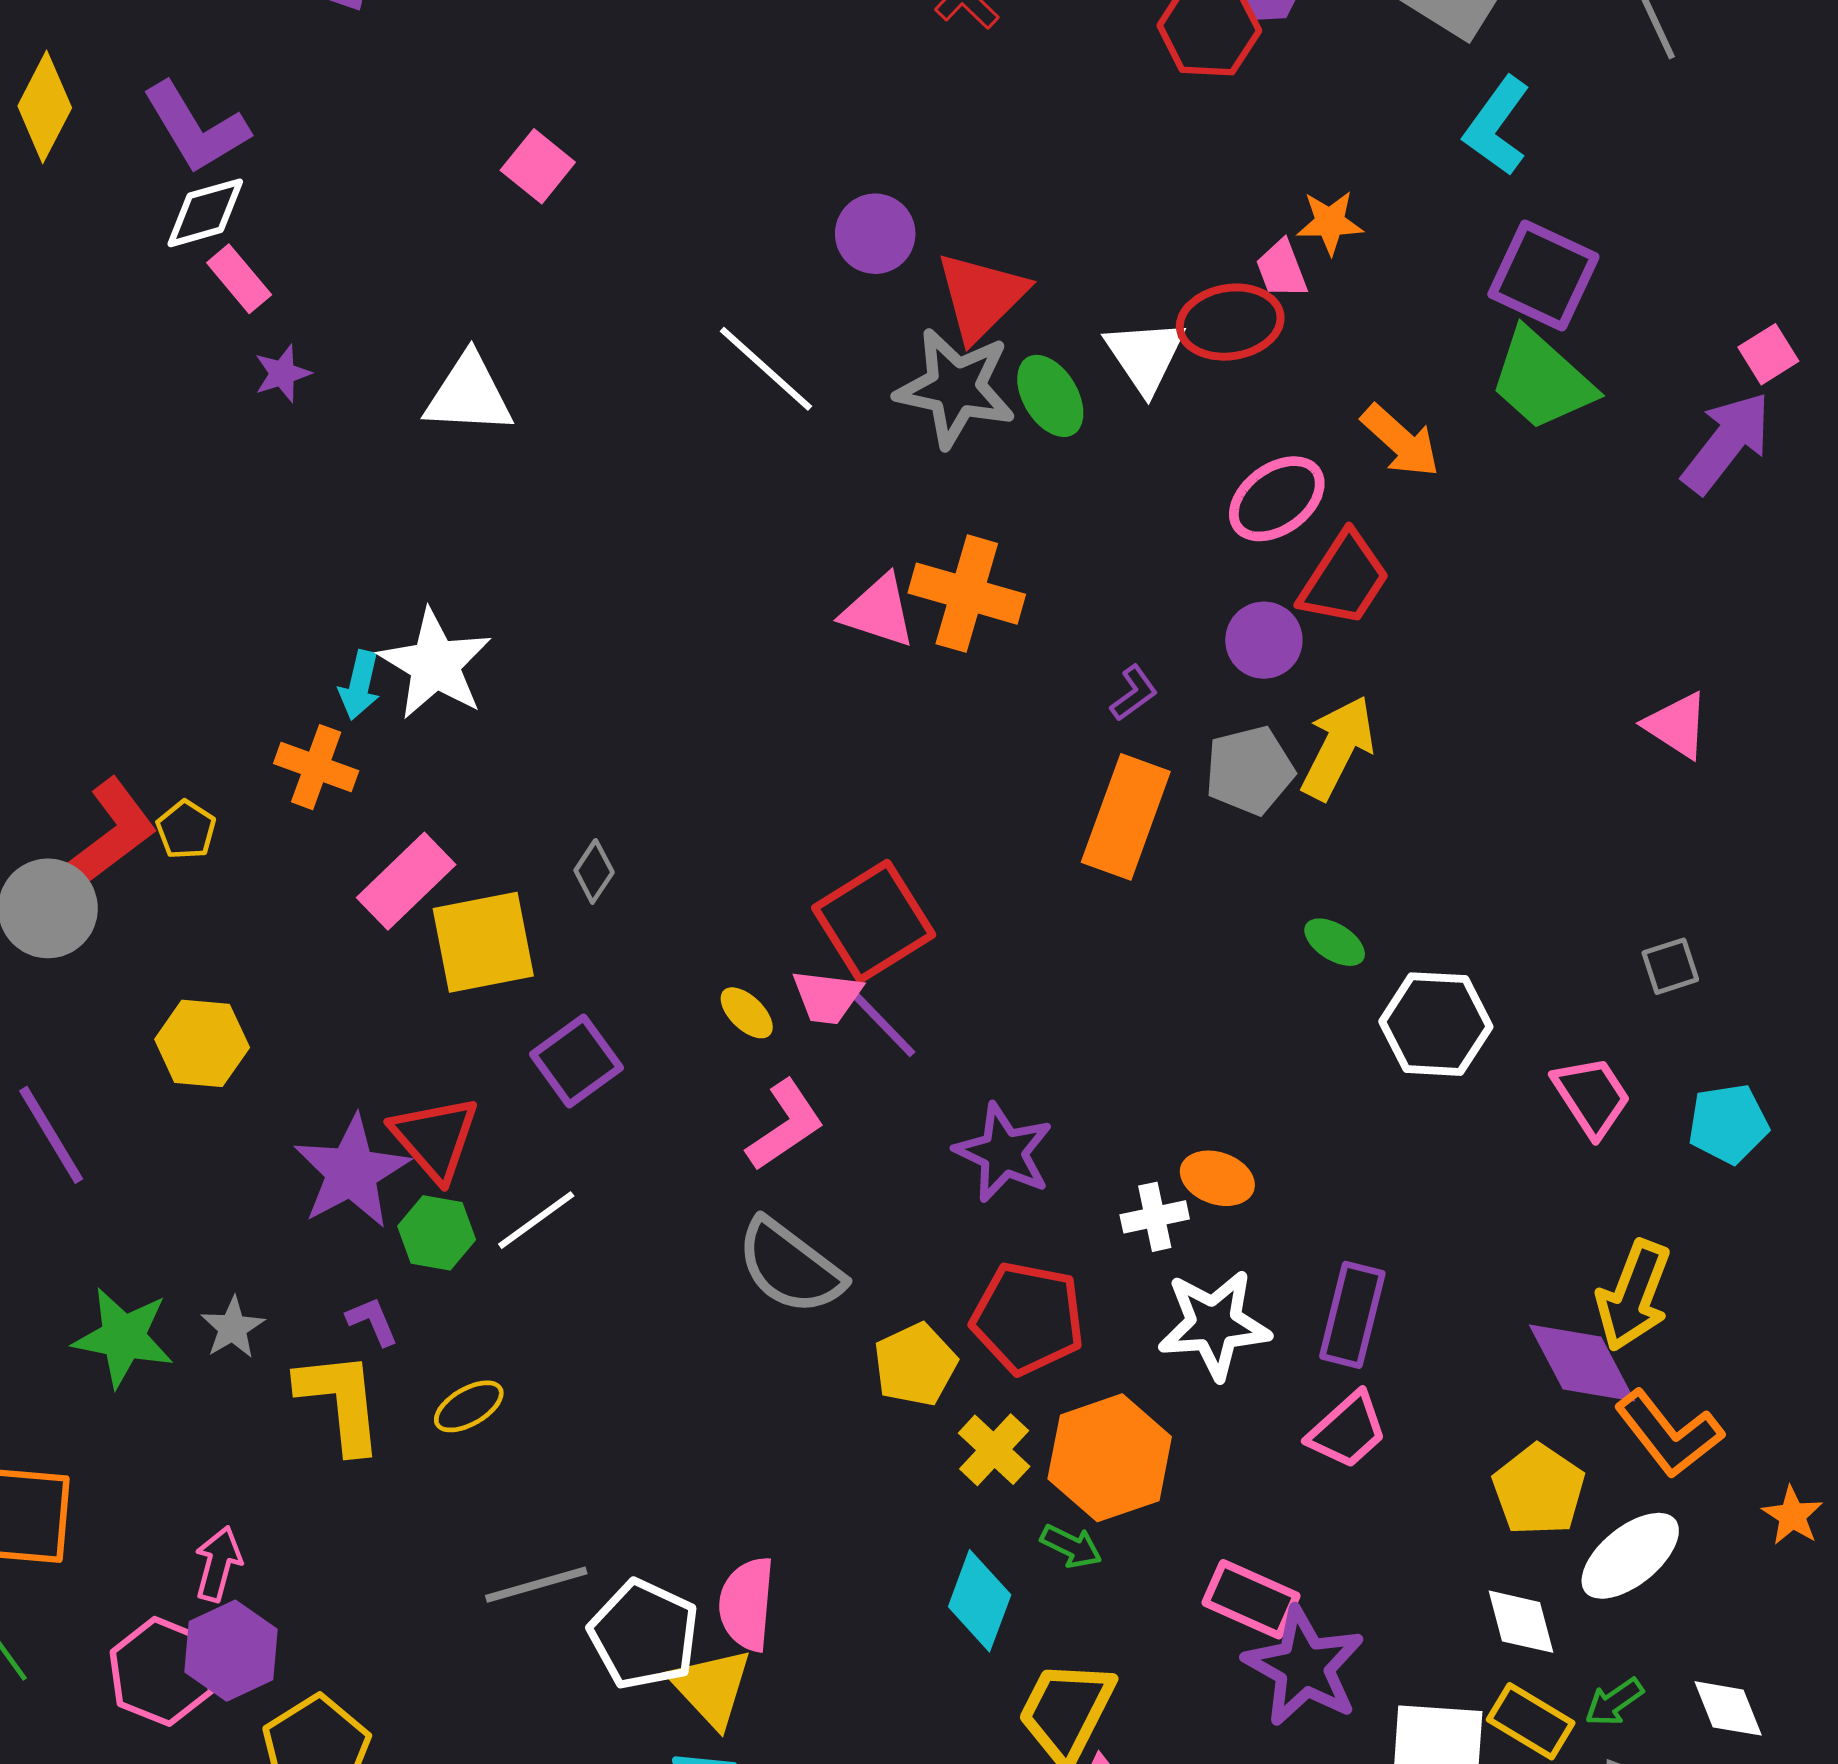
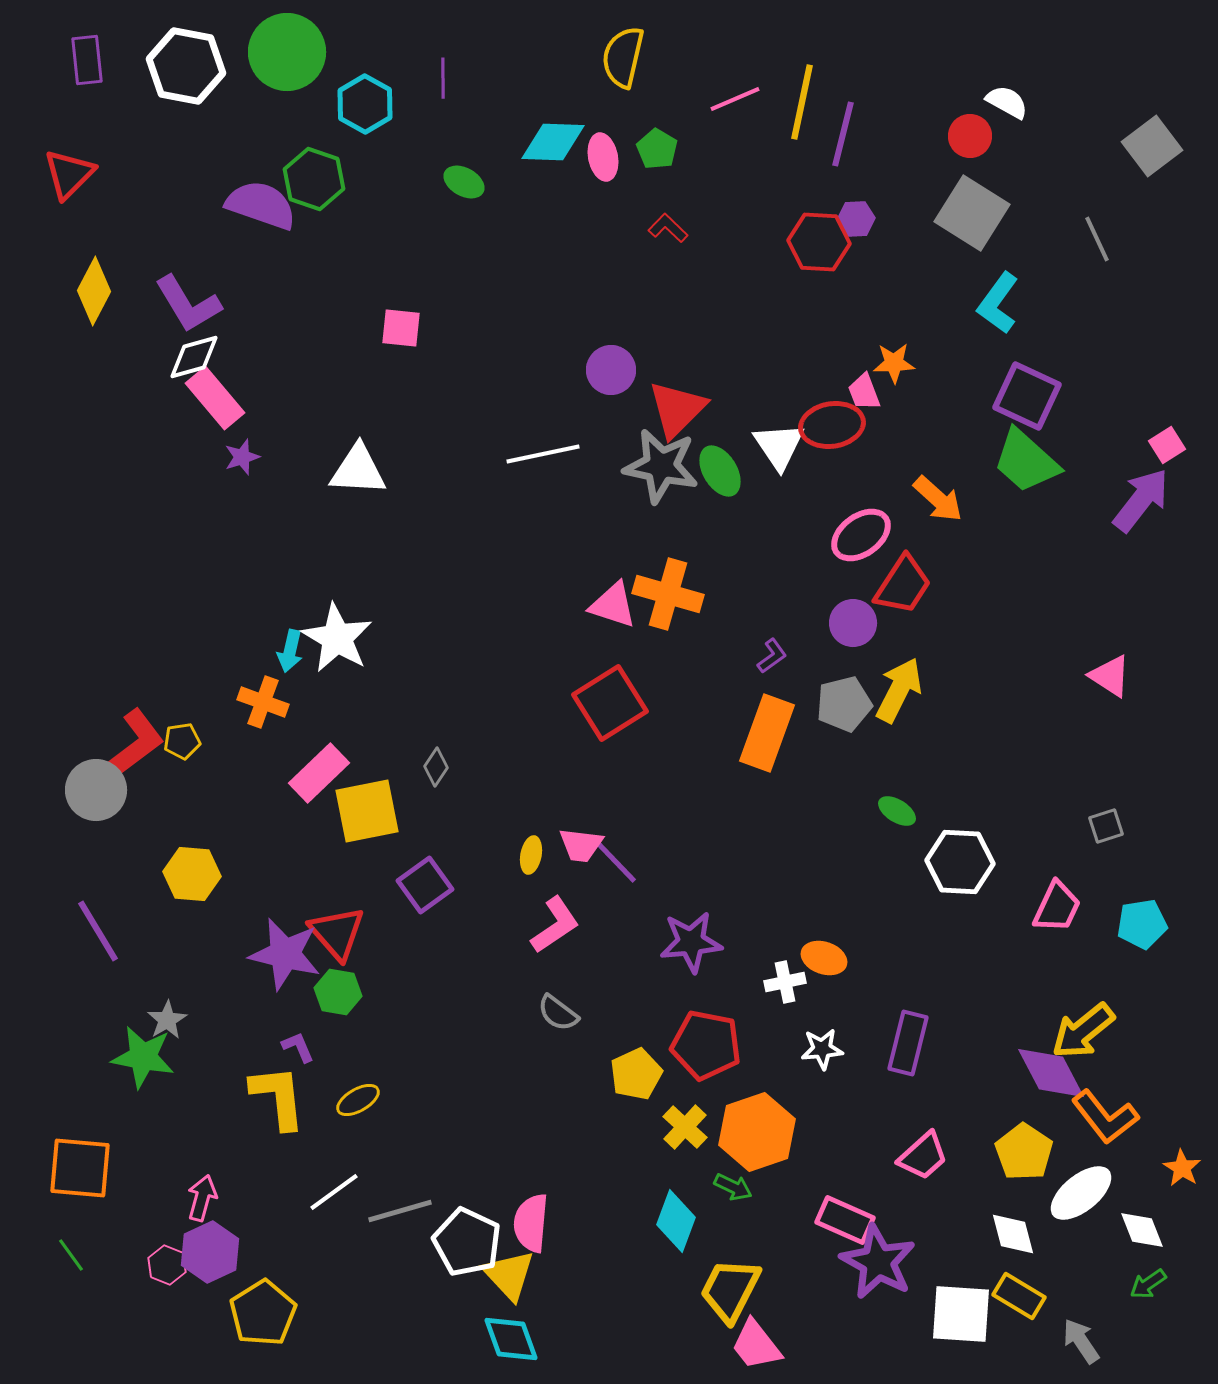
pink square: (538, 166) -> (401, 328), turned -33
pink rectangle: (239, 279) -> (215, 398), size x1.5
white line: (766, 369) -> (543, 454), turned -54
yellow pentagon: (186, 830) -> (182, 741), turned 30
red square: (874, 921) -> (610, 703), moved
yellow ellipse: (747, 1013) -> (531, 855), turned 57
pink trapezoid: (1592, 1096) -> (1057, 907), turned 58
purple star: (1004, 1153) -> (691, 942), turned -30
purple star: (351, 1172) -> (285, 954), turned -30
white line: (536, 1220) -> (334, 1192), moved
gray semicircle: (790, 1267) -> (558, 1013), size x0.6
yellow arrow: (1633, 1296) -> (1083, 1031), turned 30
white star: (1214, 1324) -> (822, 1049), size x0.6
gray star: (233, 1328) -> (167, 1020), moved
pink trapezoid: (1347, 1430) -> (923, 1156), moved
pink hexagon: (162, 1671) -> (167, 1265), size x0.6
green arrow: (1614, 1702) -> (1148, 1284), moved
white diamond: (1728, 1708) -> (1142, 1230), moved

